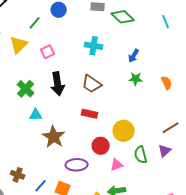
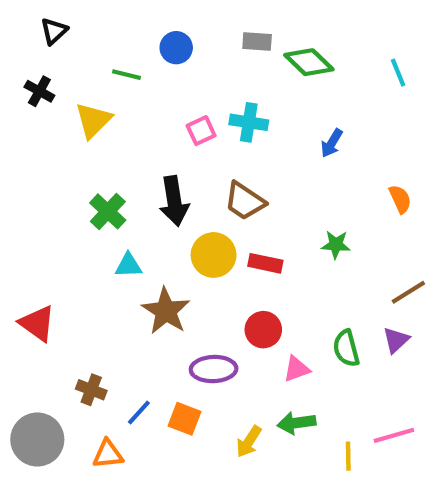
green line: (35, 23) -> (126, 75), turned 64
pink square: (48, 52) -> (201, 131), moved
green star: (136, 79) -> (336, 245), moved
red rectangle: (90, 114) -> (265, 263), moved
yellow circle: (124, 131) -> (214, 255), moved

